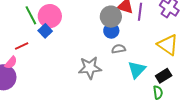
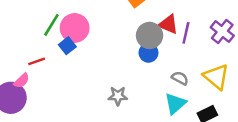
green line: (31, 15) -> (51, 25), turned 54
gray semicircle: (119, 49) -> (180, 78), moved, turned 32
gray star: (90, 68) -> (118, 96), size x0.7

